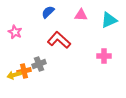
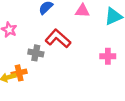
gray cross: (39, 64) -> (36, 53), moved, turned 32

